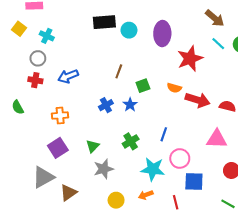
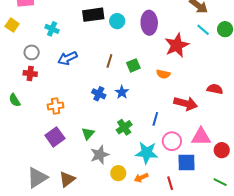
cyan cross: (47, 36) -> (52, 29), moved
blue arrow: (68, 76) -> (67, 58), moved
green square: (143, 86) -> (133, 65), moved
red arrow: (198, 100) -> (186, 103), moved
blue cross: (106, 105) -> (99, 94), turned -32
pink triangle: (217, 139) -> (201, 137), moved
gray triangle: (43, 177) -> (37, 178), moved
yellow circle: (116, 200) -> (118, 173), moved

